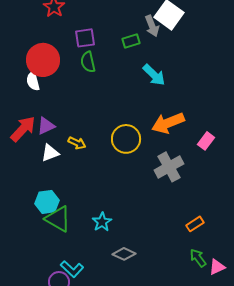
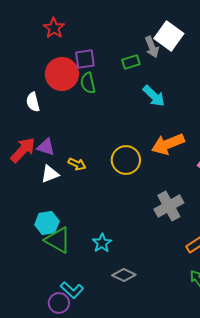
red circle: (43, 60) -> (62, 74), moved
purple triangle: (46, 126) -> (46, 147), turned 42
gray cross: (169, 167) -> (169, 206), moved

